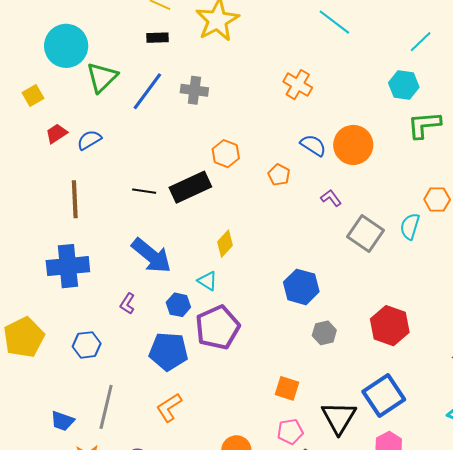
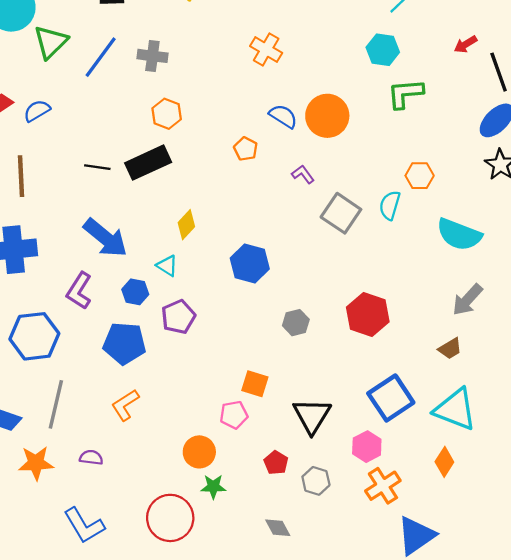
orange hexagon: (226, 154) -> (167, 114), moved
blue hexagon: (301, 287) -> (250, 264), moved
purple L-shape: (127, 304) -> (79, 291), size x1.6
purple pentagon: (217, 327) -> (178, 317), size x0.7
blue hexagon: (87, 345) -> (34, 336), size x1.6
blue square: (384, 395) -> (391, 398), moved
pink pentagon: (290, 432) -> (234, 415), moved

